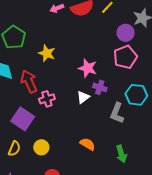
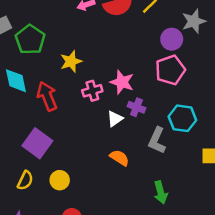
yellow star: (47, 53) -> (71, 61), turned 30
pink cross: (47, 99) -> (92, 91), moved
orange semicircle: (87, 144) -> (119, 158), moved

